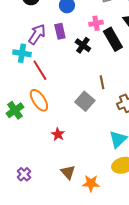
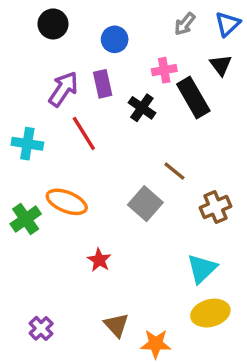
cyan cross: (22, 53) -> (27, 144), moved
red line: (40, 70) -> (84, 133), moved
brown line: (102, 82) -> (174, 171), turned -40
orange ellipse: (39, 100) -> (67, 202), turned -35

